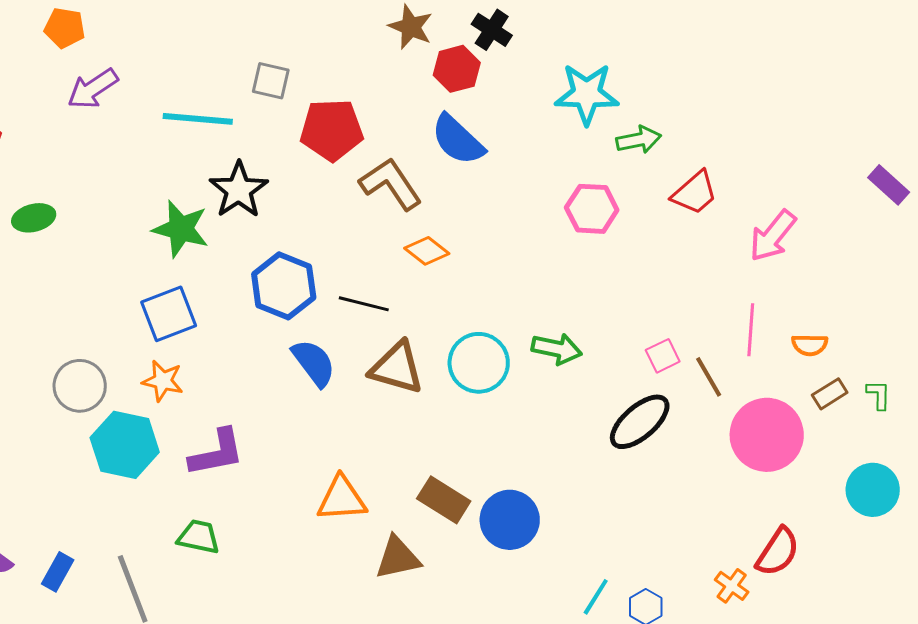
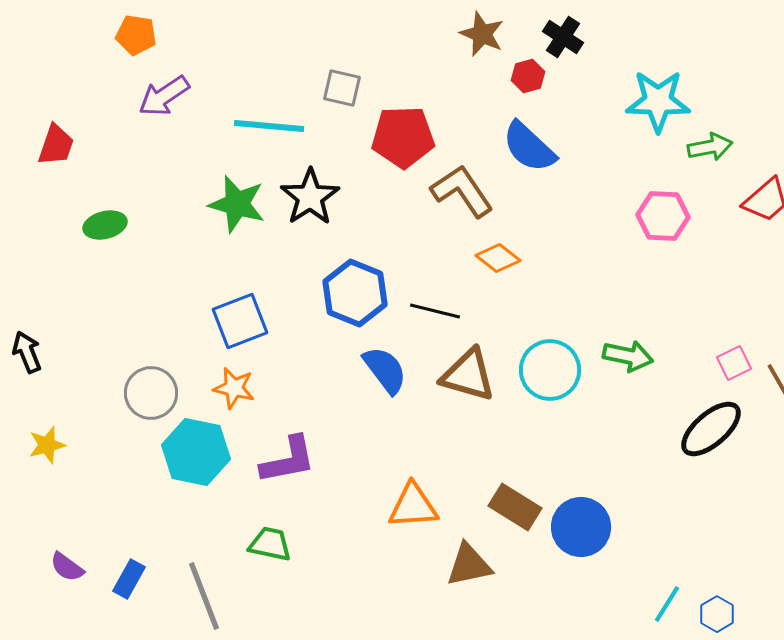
red hexagon: (457, 69) -> (528, 76), size x0.7
green star: (181, 229) -> (237, 204), moved

